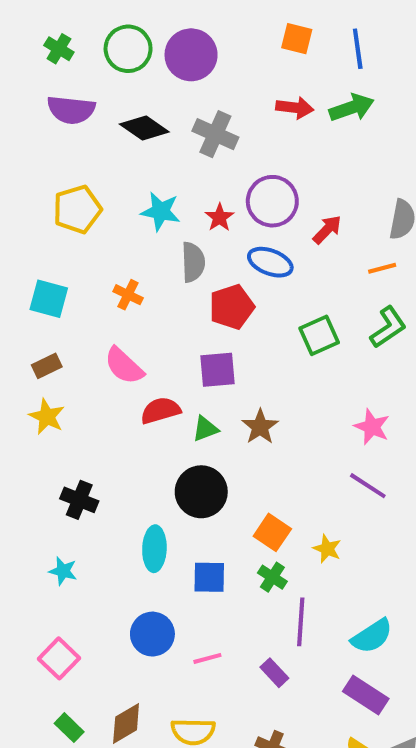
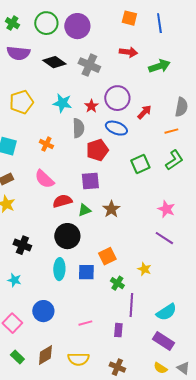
green arrow: (352, 108) -> (159, 66), moved
black circle: (201, 492) -> (67, 236), moved
orange square: (272, 532) -> (107, 256), moved, turned 30
blue square: (209, 577) -> (86, 272), moved
blue circle: (152, 634) -> (43, 311), moved
purple rectangle: (274, 673) -> (118, 330), turned 48

